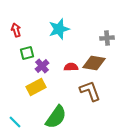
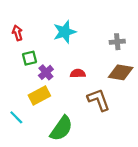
brown diamond: (94, 63) -> (121, 72), moved
cyan line: (15, 122) -> (16, 117), moved

